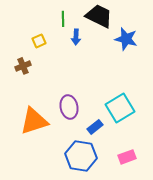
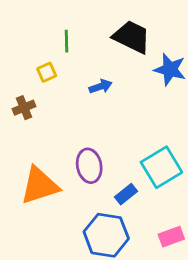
green line: (63, 19) -> (67, 41), moved
blue arrow: (76, 37) -> (101, 86), moved, turned -112

